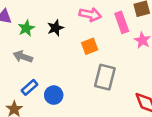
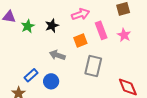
pink arrow: (90, 15) -> (81, 14), turned -30
pink rectangle: (122, 22) -> (101, 30), moved
gray arrow: (23, 57) -> (57, 55), moved

